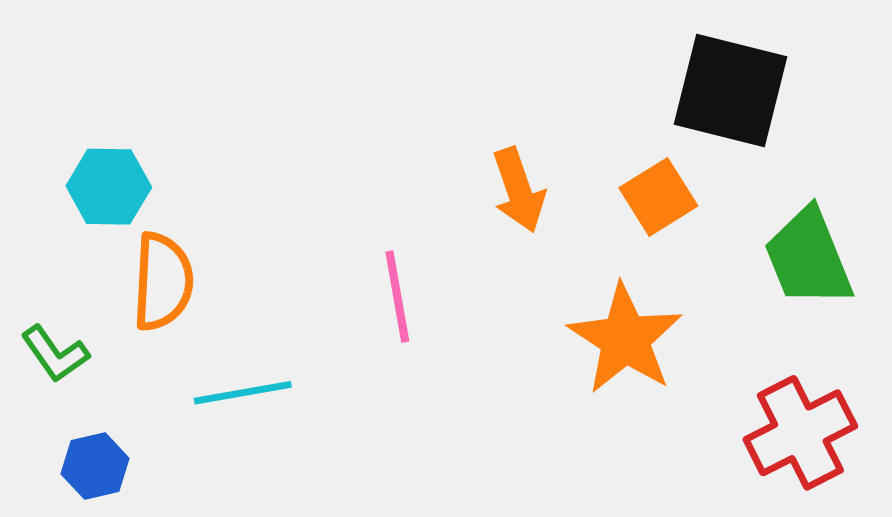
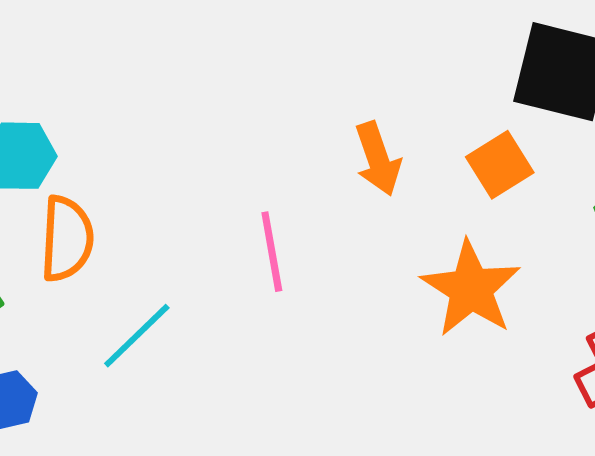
cyan line: (243, 393) -> (137, 336), turned -34

